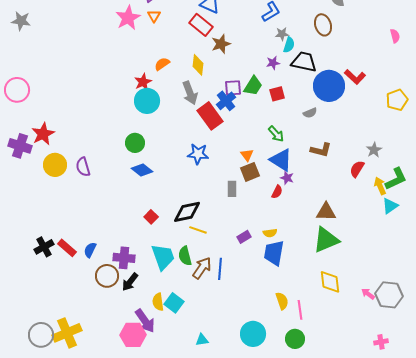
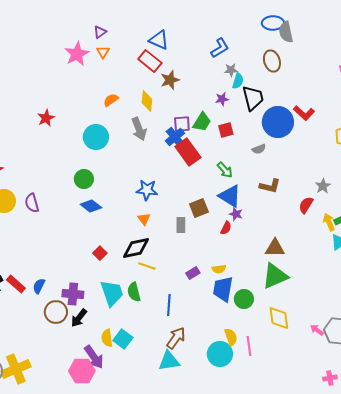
black trapezoid: (304, 62) -> (253, 98), turned 64
red star: (143, 82) -> (46, 118), moved
red rectangle: (210, 116) -> (188, 152), moved
orange triangle: (247, 155) -> (144, 219), moved
brown arrow: (202, 268) -> (176, 338), moved
cyan circle: (253, 334) -> (220, 354), moved
green circle: (295, 339) -> (244, 299), moved
cyan triangle: (202, 340) -> (169, 361), moved, size x1.6

